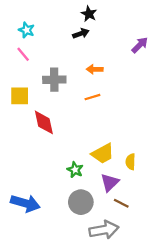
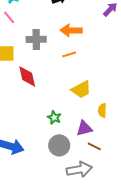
orange arrow: (95, 69) -> (71, 30), size x1.5
yellow trapezoid: (103, 154) -> (81, 89), moved
purple triangle: (110, 182) -> (84, 128), turned 30

